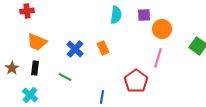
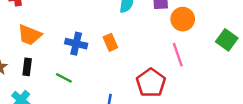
blue cross: (75, 49) -> (76, 44), turned -30
pink line: (158, 58) -> (178, 55), turned -36

